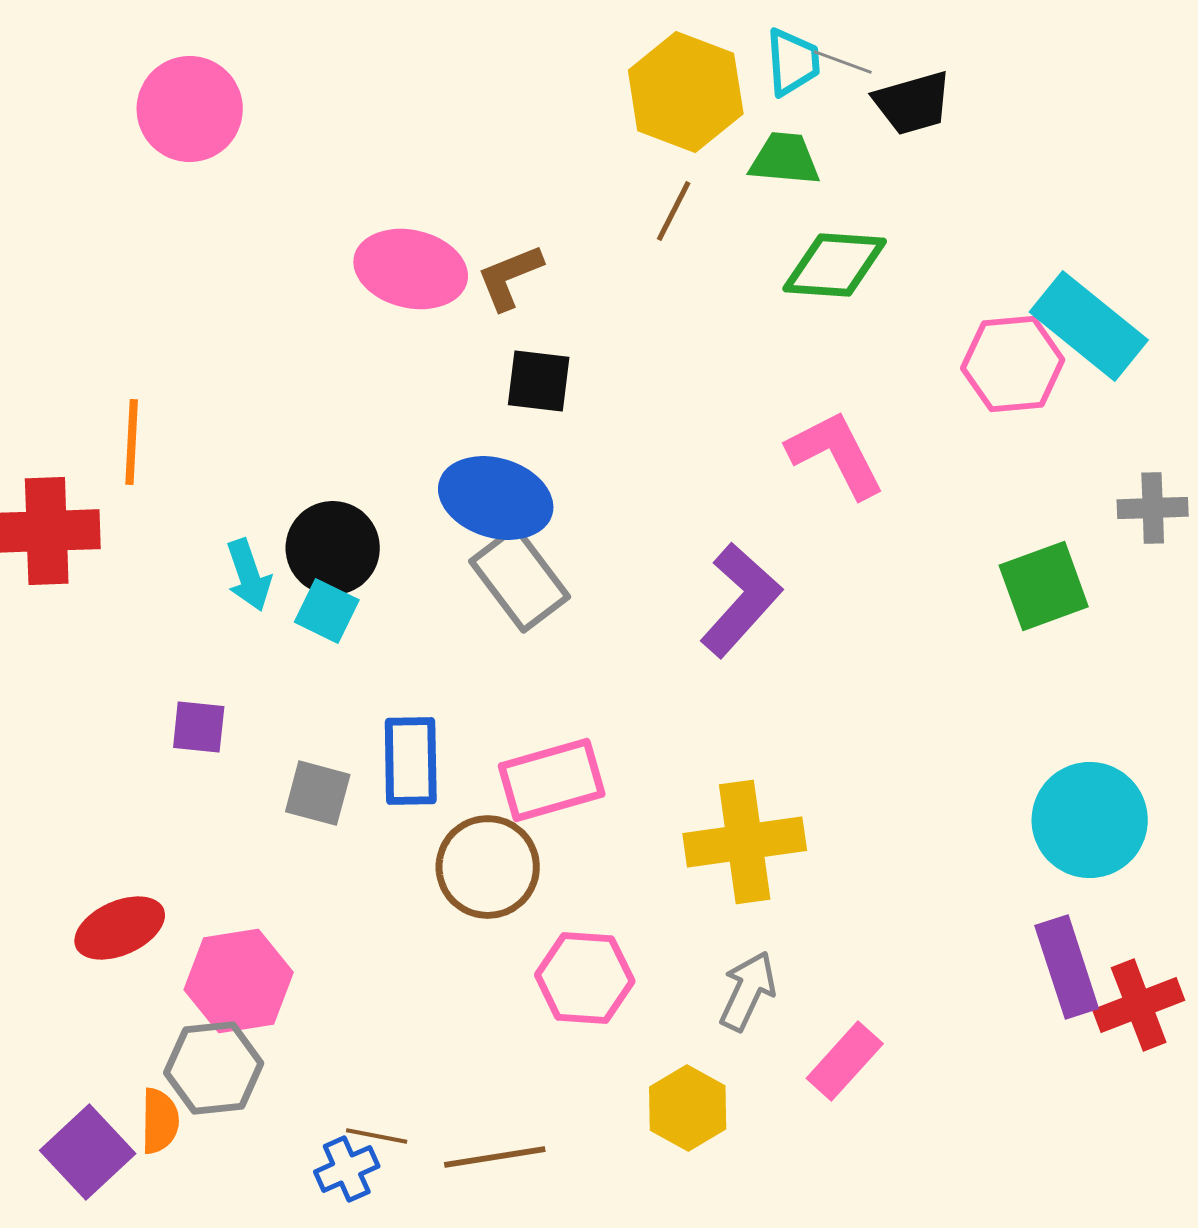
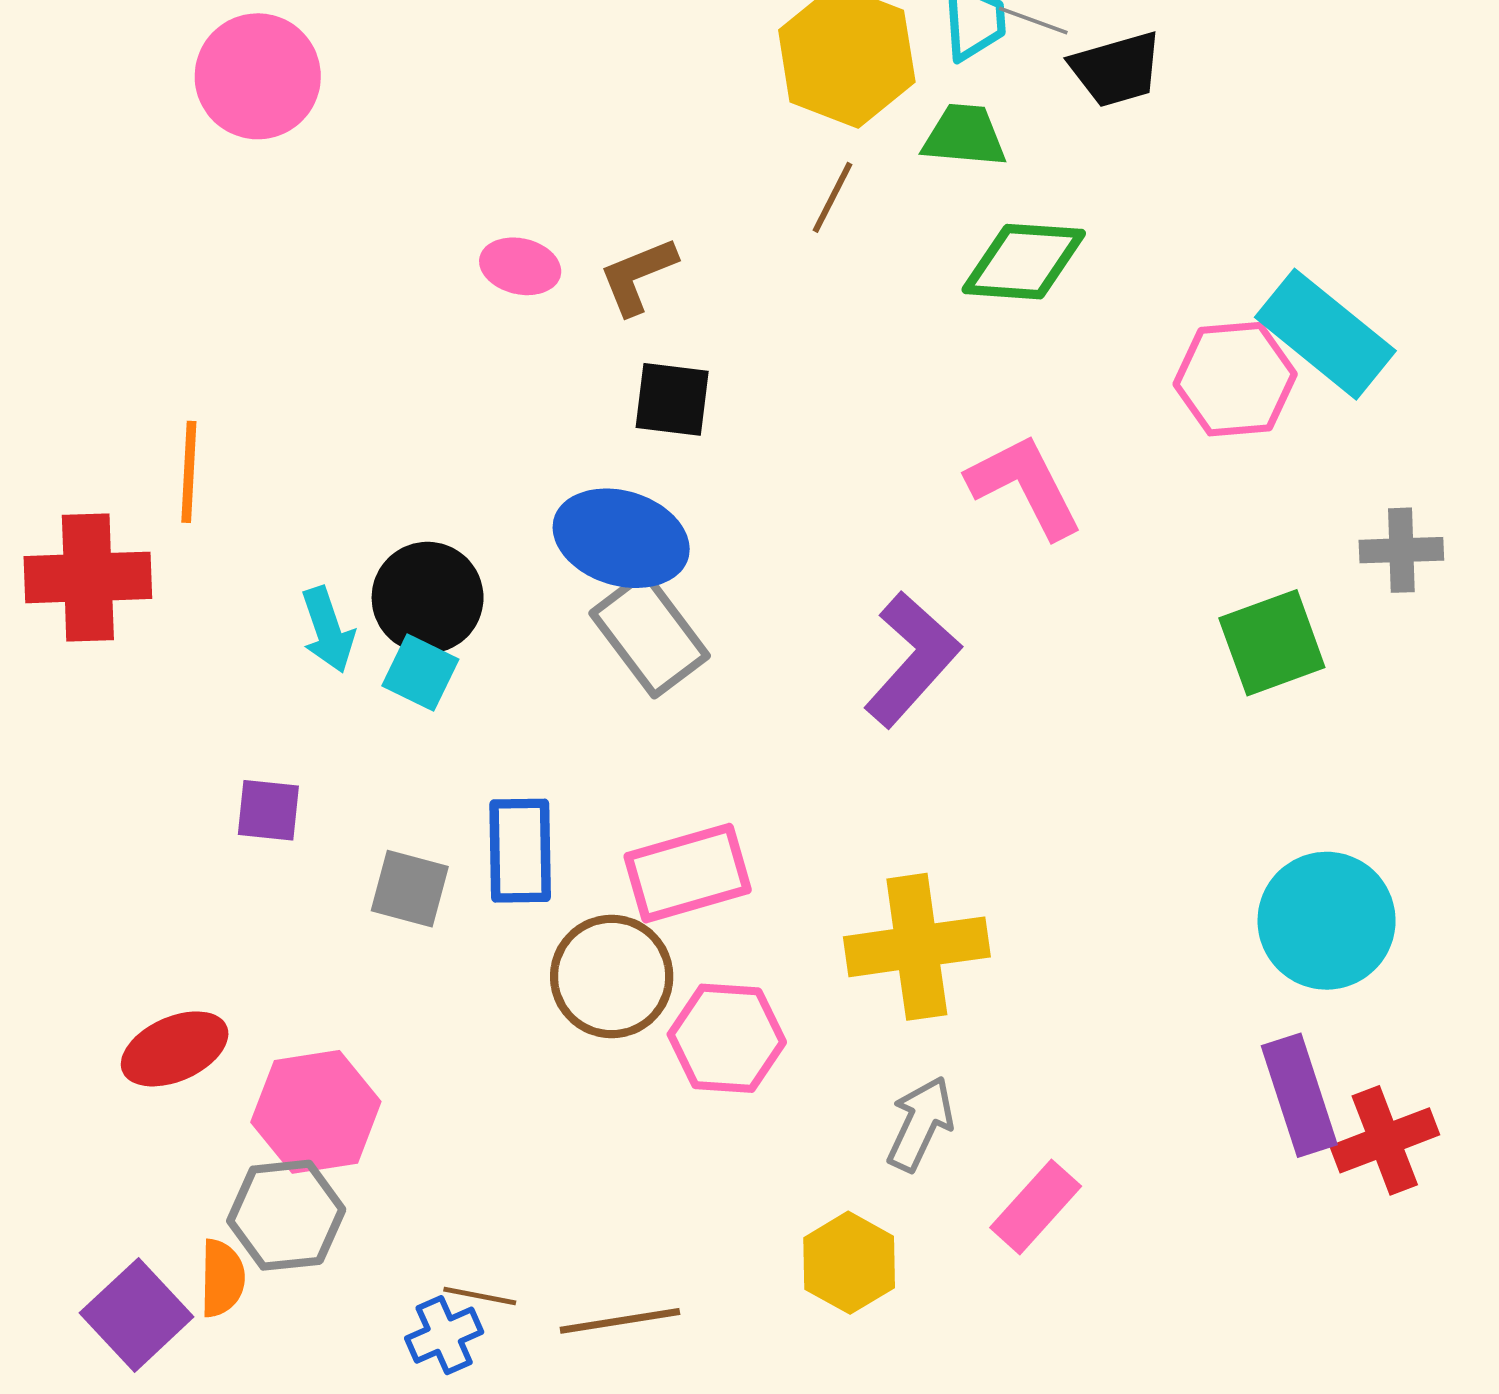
pink ellipse: (411, 269) -> (520, 266), size x0.6
pink hexagon: (585, 978) -> (727, 1038), moved

